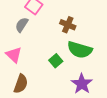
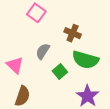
gray semicircle: (22, 25) -> (43, 51), moved

